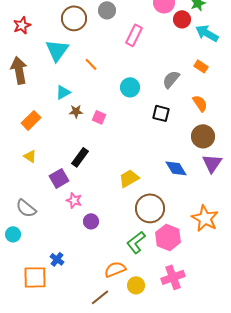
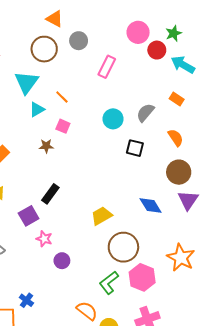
cyan circle: (130, 87) -> (113, 119), moved
cyan triangle: (63, 92) -> (37, 109), moved
pink square: (99, 117) -> (63, 126), moved
orange semicircle: (115, 269) -> (87, 311), turned 60

